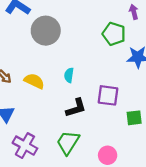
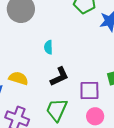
yellow semicircle: (34, 81) -> (18, 78), moved
purple square: (108, 95) -> (89, 91), moved

